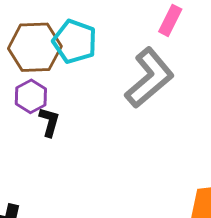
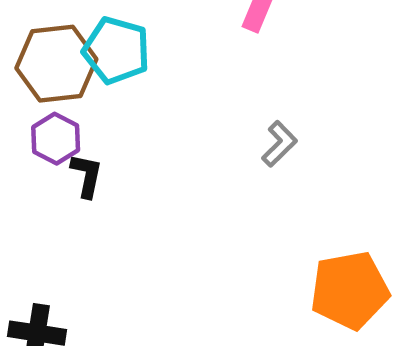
gray L-shape: (149, 78) -> (279, 144), moved, size x0.5

